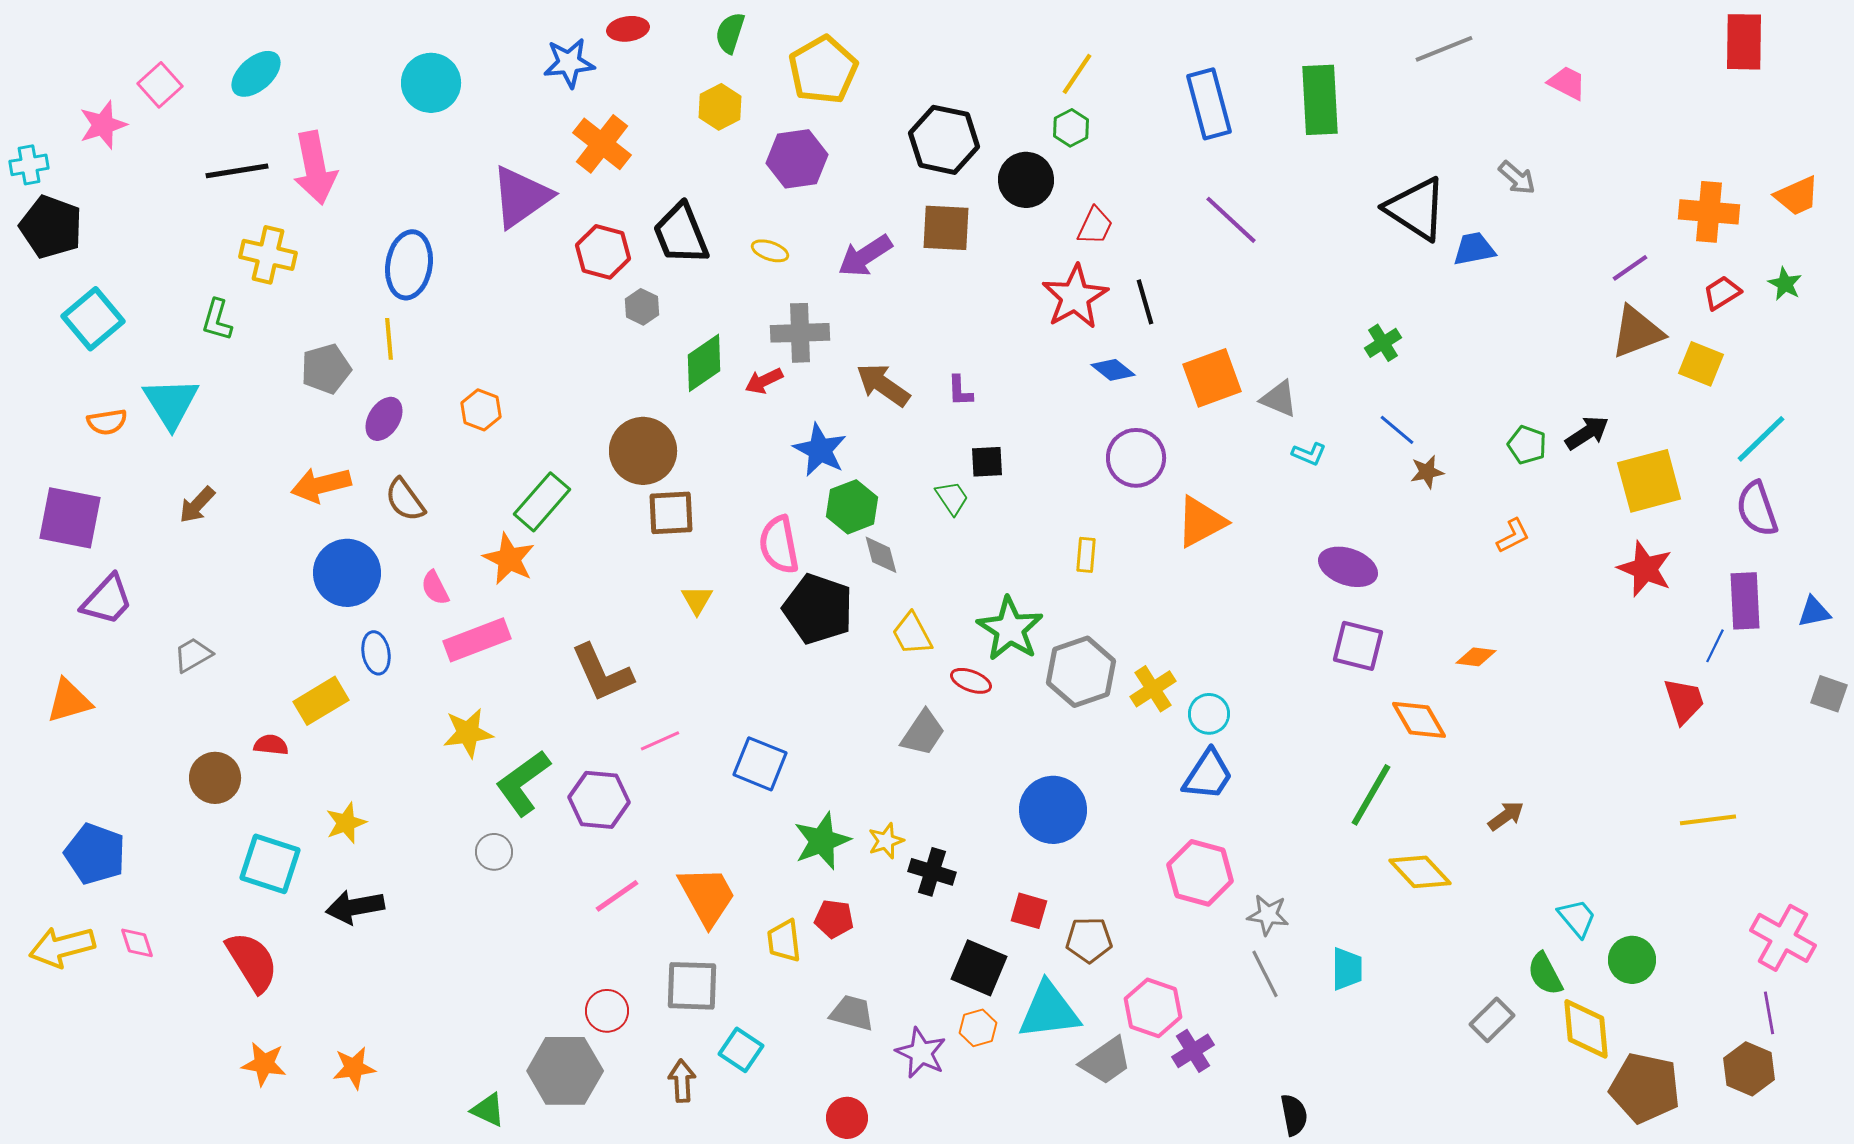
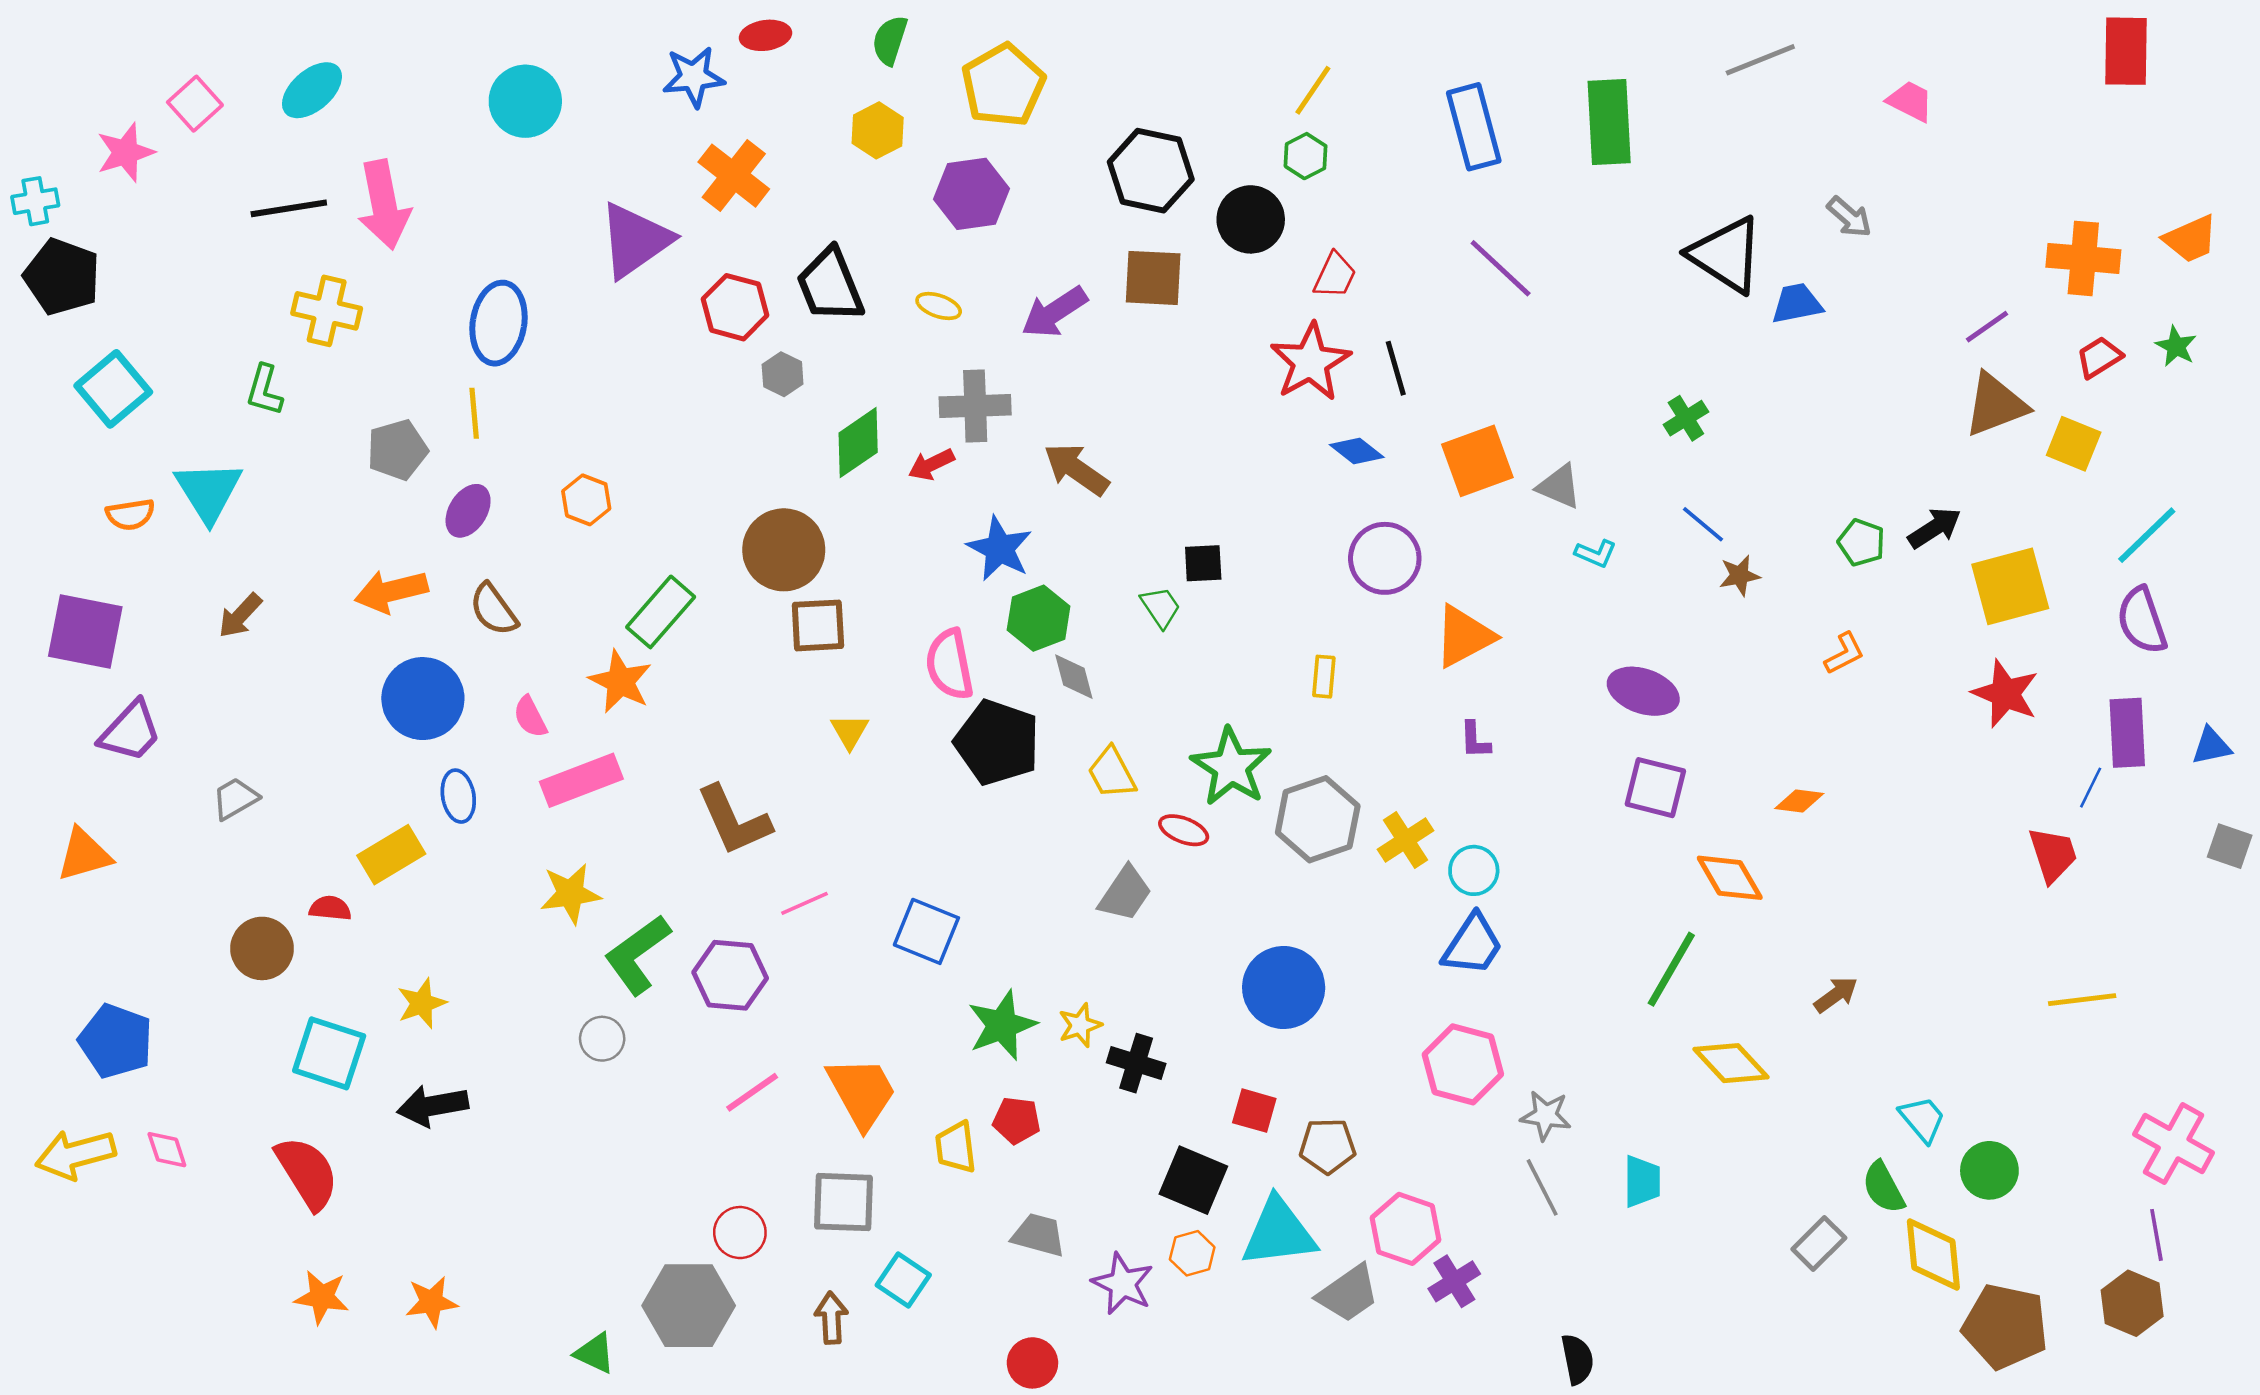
purple L-shape: (960, 391) -> (1475, 740), moved

